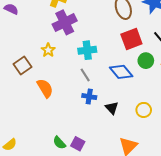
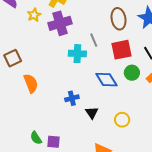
yellow star: (48, 50) -> (34, 15), moved
gray line: (85, 75) -> (94, 40), moved
blue cross: (89, 97) -> (72, 98), turned -32
purple square: (78, 144) -> (54, 142), turned -32

